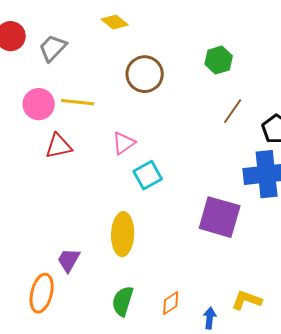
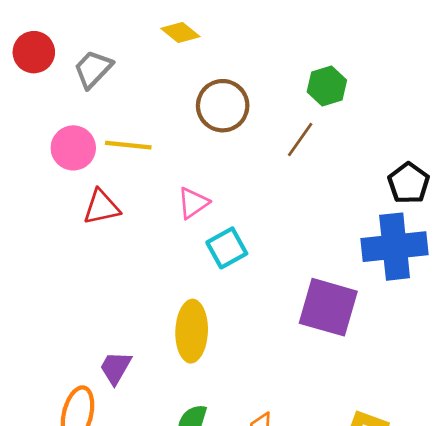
brown line: (233, 111) -> (300, 139), moved

